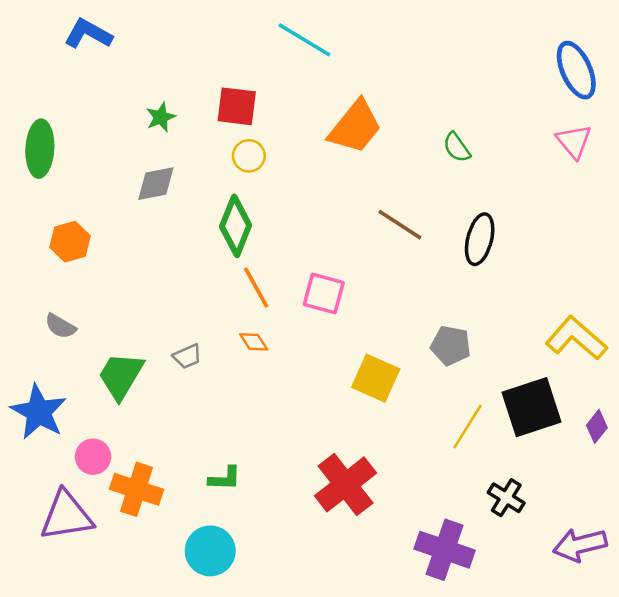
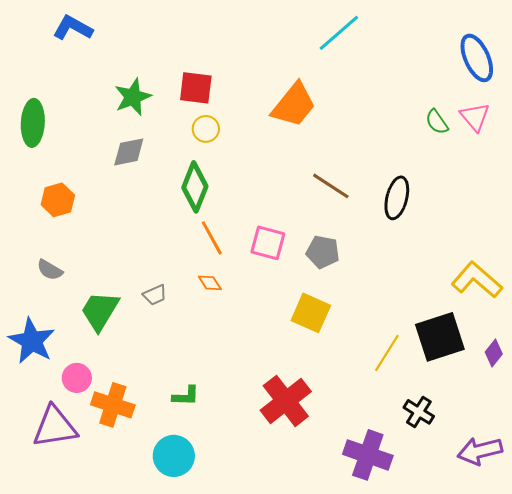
cyan line: (304, 40) -> (339, 33), moved, turned -72
green star: (161, 117) -> (133, 97), size x1.5
green semicircle: (457, 147) -> (437, 122), moved
gray pentagon: (451, 346) -> (323, 252), moved

